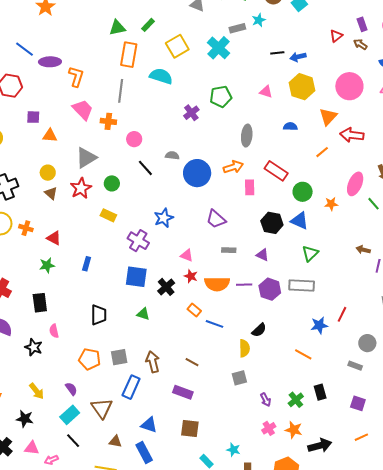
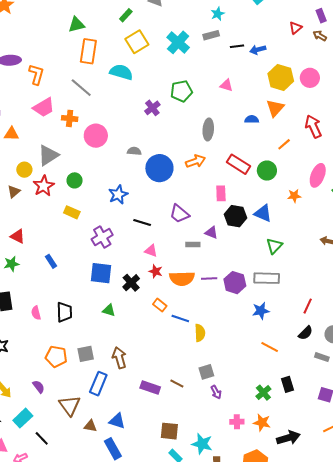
green rectangle: (148, 25) -> (126, 15), moved
gray rectangle: (237, 28) -> (211, 35), moved
pink circle: (349, 86) -> (310, 78), size x0.7
yellow hexagon: (302, 87) -> (281, 77), moved
gray line: (121, 91) -> (81, 88), turned -55
pink trapezoid: (83, 110) -> (44, 107), turned 105
orange triangle: (328, 117) -> (275, 108), moved
red arrow: (352, 135) -> (313, 127), turned 60
pink circle: (134, 139) -> (96, 136), size x1.5
black line: (145, 168) -> (142, 223), moved, turned -30
yellow circle: (48, 173) -> (24, 170), moved
pink rectangle: (250, 187) -> (221, 193), moved
green circle: (303, 192) -> (267, 171), moved
brown triangle: (51, 193) -> (14, 192), turned 40
blue star: (164, 218) -> (118, 195), moved
purple cross: (138, 241) -> (102, 237), turned 30
purple triangle: (262, 255) -> (211, 233), moved
blue rectangle: (87, 264) -> (51, 261), turned -48
blue star: (319, 325) -> (261, 311), moved
black semicircle: (259, 330) -> (305, 333), moved
pink semicircle: (54, 331) -> (36, 313), moved
yellow semicircle: (244, 348) -> (200, 333), moved
brown line: (192, 362) -> (177, 384), moved
purple arrow: (266, 400) -> (216, 392), moved
cyan rectangle: (70, 415) -> (23, 418), moved
pink cross: (269, 428) -> (237, 422), turned 32
brown square: (190, 429) -> (169, 431), moved
brown triangle: (115, 441) -> (90, 426), moved
cyan star: (233, 450) -> (202, 444), size x1.5

